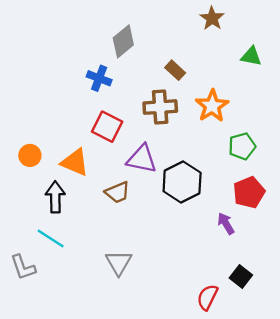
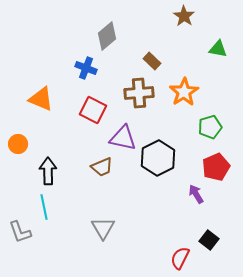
orange circle: (30, 155) -> (18, 144), moved
orange triangle: (75, 162) -> (41, 99), moved
cyan line: (51, 238) -> (44, 207), turned 45

